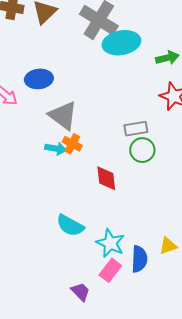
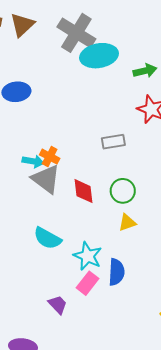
gray triangle: (63, 116) -> (46, 179), moved
green circle: (142, 150) -> (123, 191), moved
yellow triangle: (168, 246) -> (127, 223), moved

